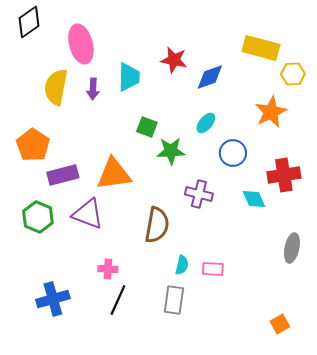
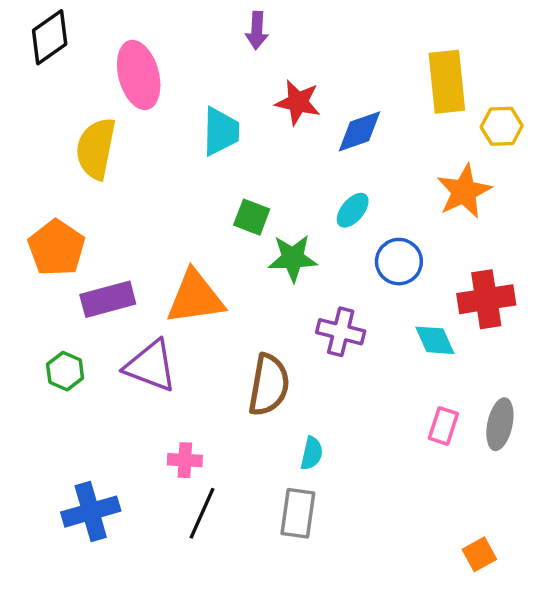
yellow rectangle: (261, 48) -> (447, 82), turned 69
purple arrow: (93, 89) -> (257, 30), moved
green hexagon: (38, 217) -> (65, 371), size x0.7
pink rectangle: (213, 269) -> (443, 426), moved, turned -75

